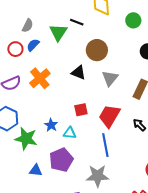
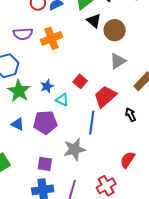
black triangle: (78, 73) -> (94, 21), moved
red square: (81, 110) -> (80, 81), turned 32
gray star: (98, 176) -> (74, 149), turned -30

